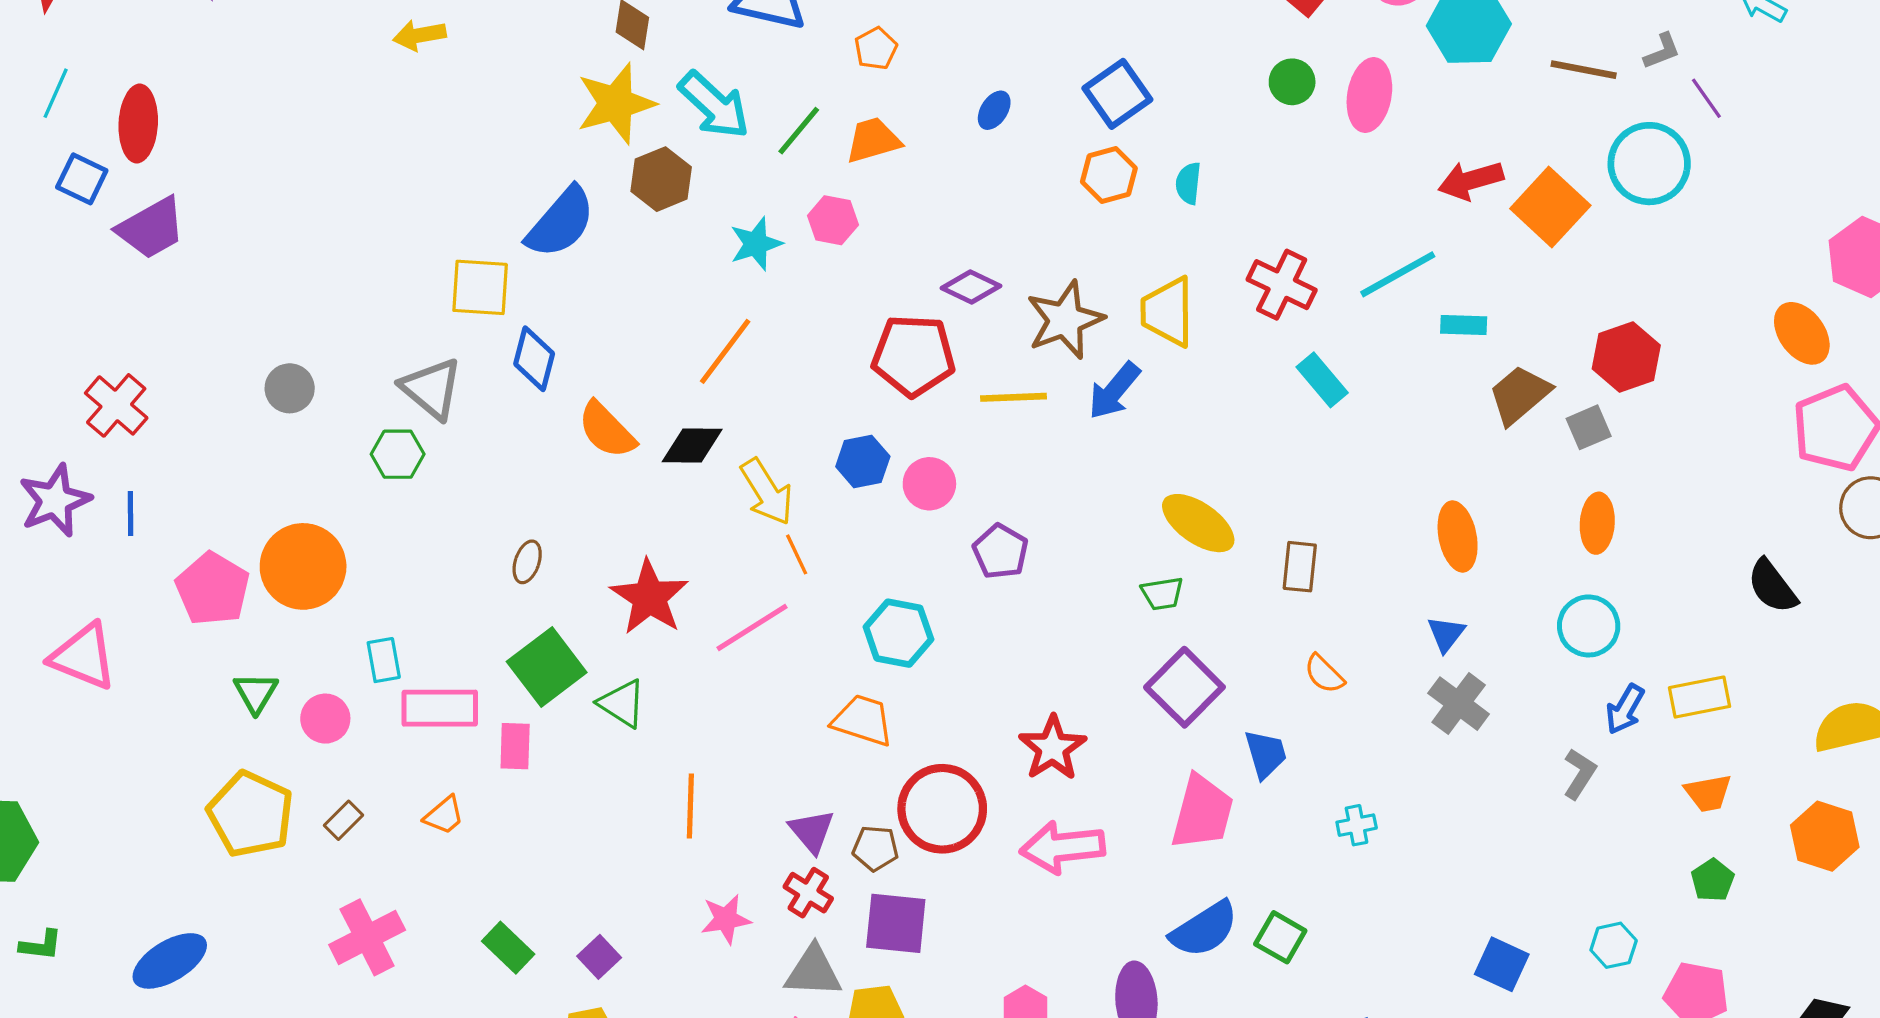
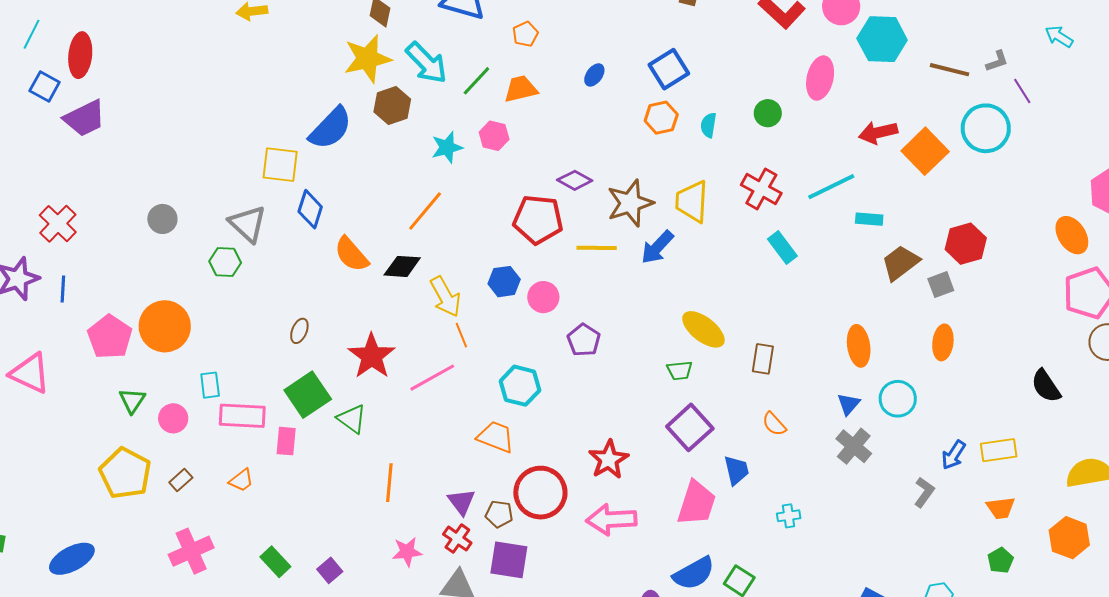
green circle: (1292, 82) -> (768, 113), moved
cyan circle: (1589, 626) -> (898, 399), moved

